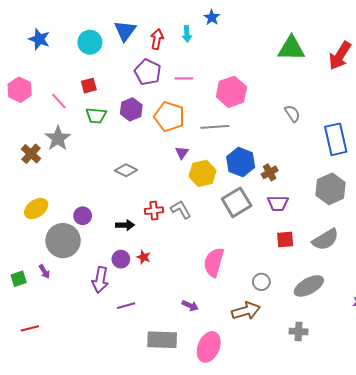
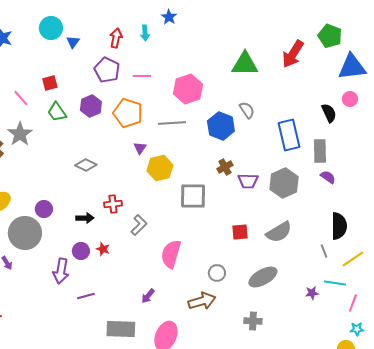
blue triangle: (125, 31) -> (73, 42), moved, size x0.6
cyan circle: (90, 42) -> (51, 28), moved
green triangle: (291, 48) -> (245, 64), moved
green trapezoid: (96, 116) -> (57, 112), turned 50
blue hexagon: (241, 162) -> (221, 126), moved
gray square: (237, 202) -> (193, 196), turned 32
purple trapezoid: (278, 203) -> (248, 181), moved
gray L-shape: (181, 210) -> (139, 225), moved, turned 75
purple arrow: (190, 306) -> (148, 296), turned 105

